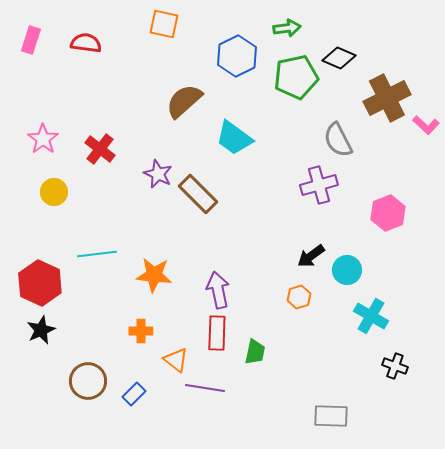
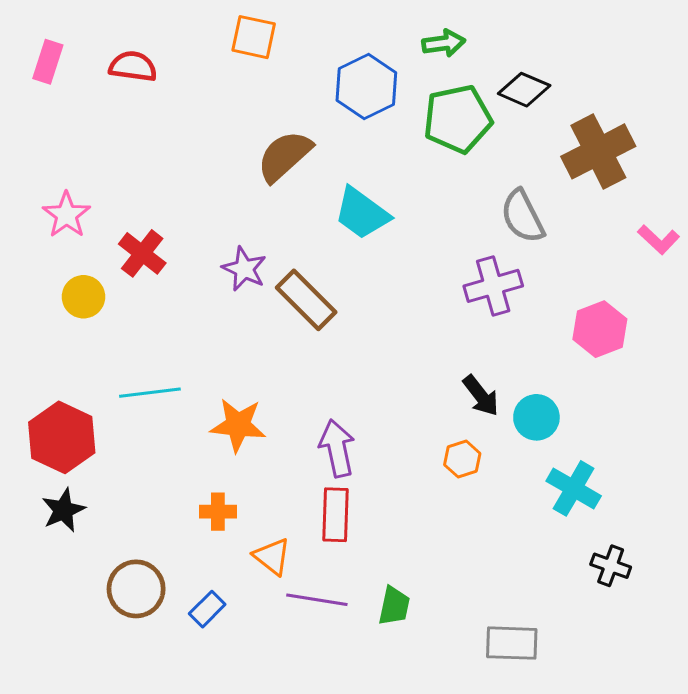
pink L-shape: (426, 125) -> (659, 240), moved
red cross: (100, 149) -> (142, 253), moved
black arrow: (311, 256) -> (481, 396), turned -92
green trapezoid: (255, 352) -> (394, 606), moved

